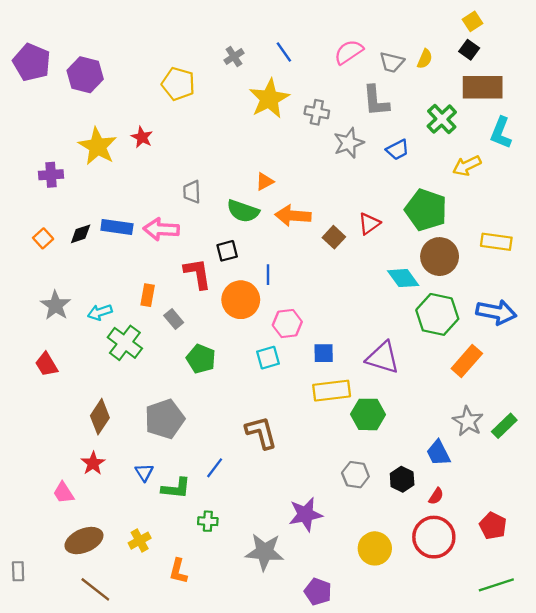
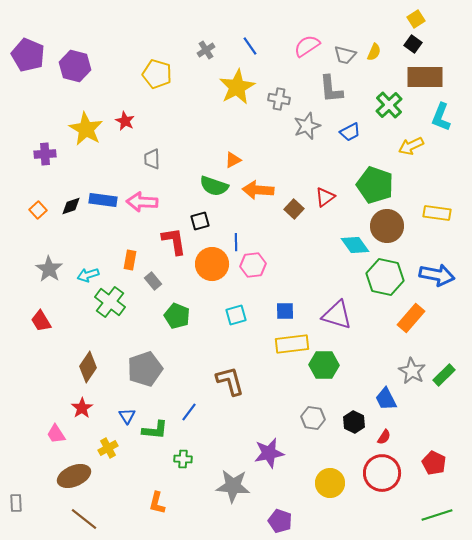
gray trapezoid: (192, 192) -> (152, 159), moved
pink hexagon: (287, 324) -> (253, 265), moved
yellow cross: (140, 541) -> (108, 448), moved

